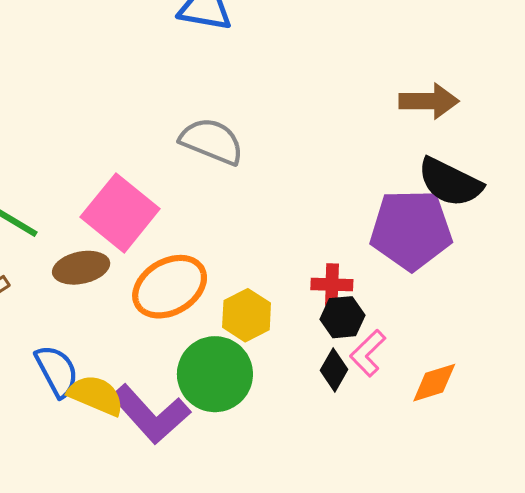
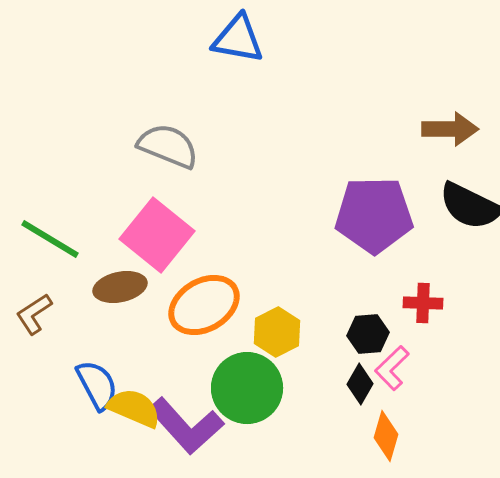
gray semicircle: (212, 141) -> (168, 146), moved
purple pentagon: (411, 230) -> (374, 215), moved
red cross: (332, 285) -> (423, 303), moved
orange diamond: (434, 383) -> (386, 436), moved, turned -57

